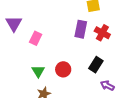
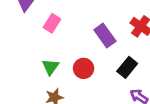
purple rectangle: (81, 29) -> (105, 35), moved, turned -54

